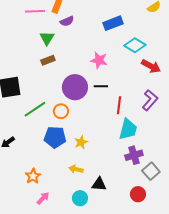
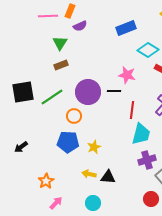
pink star: (99, 60) -> (127, 75), moved
green line: (35, 109) -> (52, 97), moved
black triangle: (99, 184) -> (108, 177), moved

